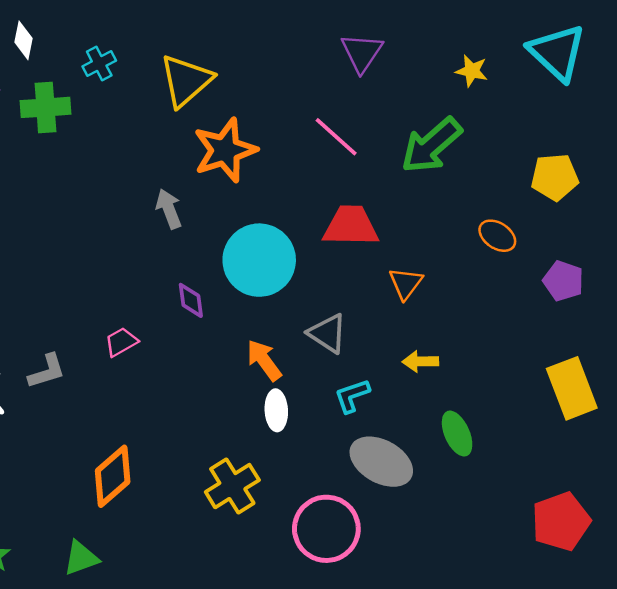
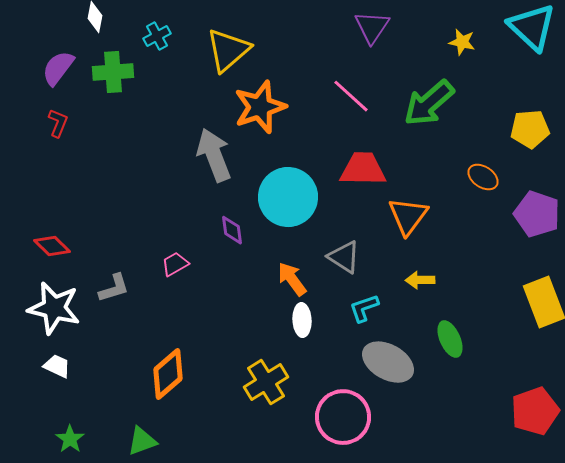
gray arrow: (169, 209) -> (214, 155), size x1.6
purple pentagon: (563, 281) -> (537, 214), size x1.4
orange triangle: (406, 283) -> (408, 216), size x1.4

